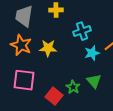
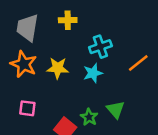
cyan star: (92, 53) -> (93, 73), moved
pink square: (24, 80) -> (27, 108), size x0.6

